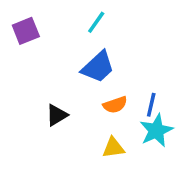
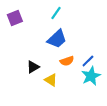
blue line: (151, 105) -> (88, 61), turned 32
yellow triangle: (113, 148) -> (51, 80), moved, turned 40

